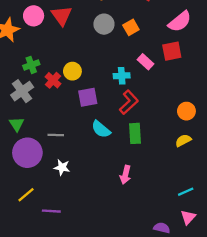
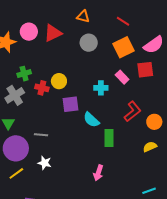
red triangle: (62, 16) -> (53, 33), turned 36
orange square: (131, 27) -> (124, 47), moved, size x1.5
red cross: (53, 80) -> (42, 88), turned -32
red L-shape: (129, 102) -> (132, 111), moved
cyan semicircle: (101, 129) -> (91, 120), moved
yellow line: (26, 195) -> (16, 173), moved

